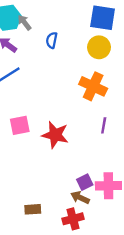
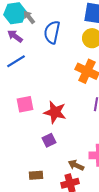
blue semicircle: (52, 40) -> (52, 32), size x1.6
purple square: (85, 182) -> (49, 140), moved

